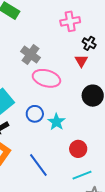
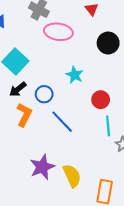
blue circle: (35, 114) -> (44, 94), moved
cyan line: (82, 175) -> (108, 126), turned -66

